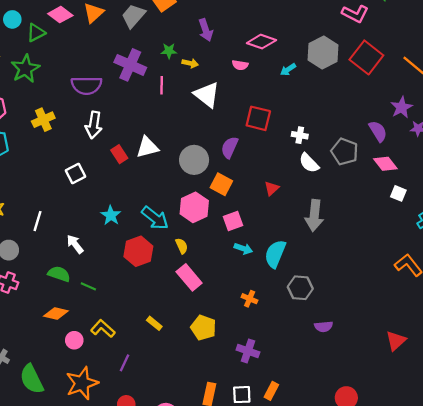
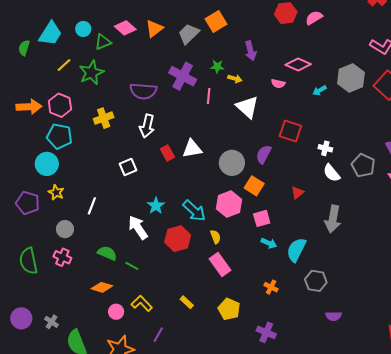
white arrow: (75, 244) -> (138, 228), moved, size x1.4

